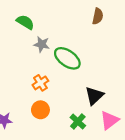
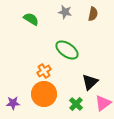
gray star: (42, 44) -> (65, 12), moved
orange circle: (40, 110) -> (44, 94), size x1.6

